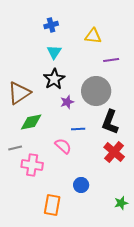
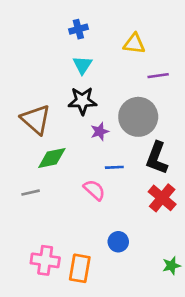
black star: (54, 79) -> (82, 101), turned 30
brown triangle: (19, 93) -> (36, 119), turned -45
pink cross: (32, 165) -> (45, 260), moved

